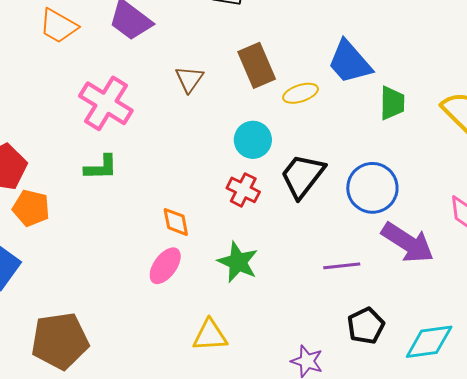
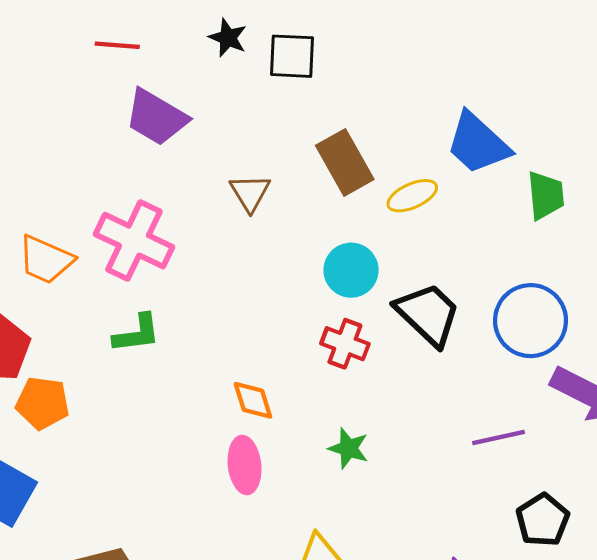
orange trapezoid: (58, 26) -> (46, 260), moved
black trapezoid: (302, 176) -> (428, 314), turned 102
green star: (238, 262) -> (348, 448), size x0.7
pink ellipse: (165, 266) -> (245, 465), turned -36

